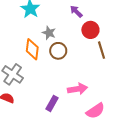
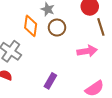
pink arrow: (78, 89) -> (87, 51), moved

